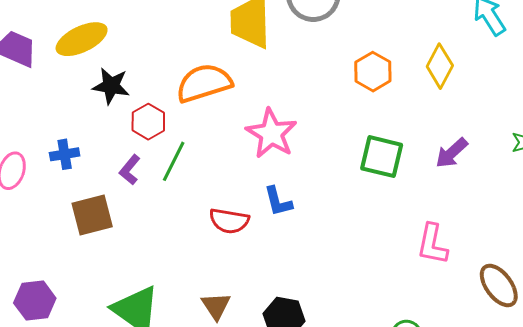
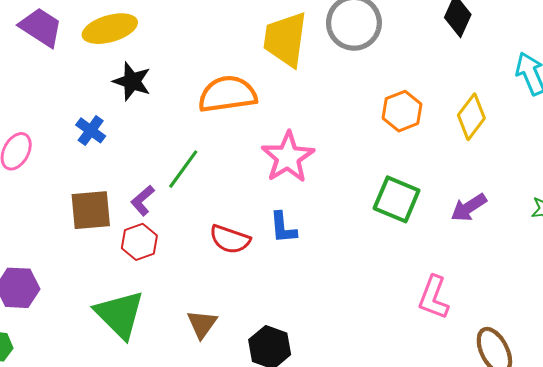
red hexagon: (148, 122) -> (139, 242), moved
blue cross: (65, 154) -> (91, 130), moved, turned 36
purple L-shape: (130, 170) -> (143, 200), moved

